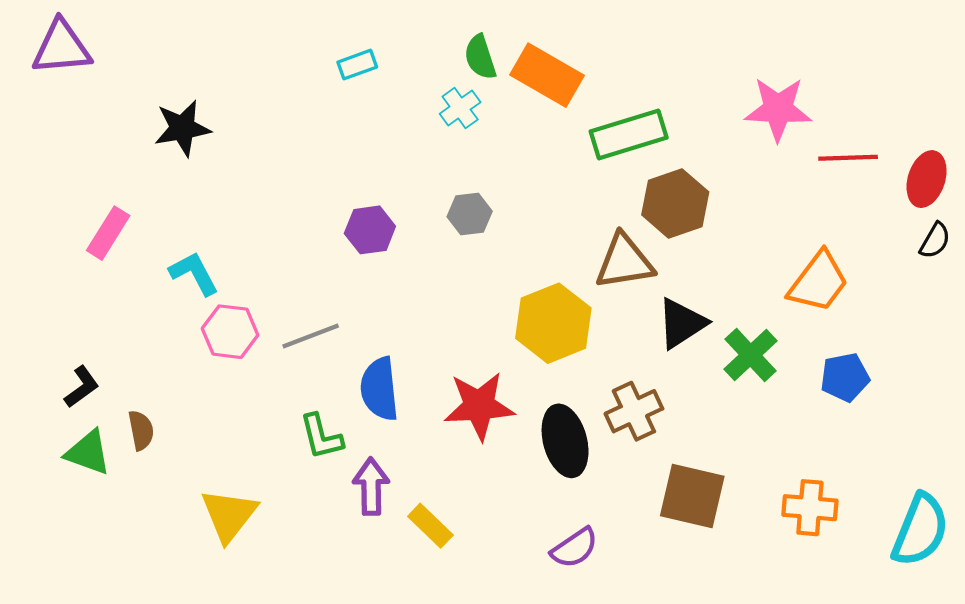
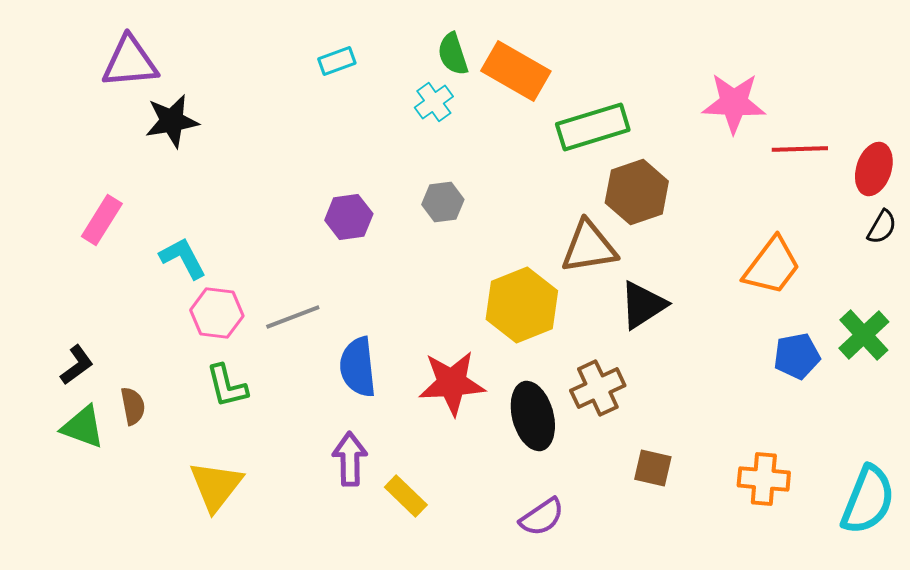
purple triangle: (61, 48) -> (130, 62), moved
green cross: (751, 355) -> (864, 335), moved
green L-shape: (321, 437) -> (227, 386), moved
brown square: (692, 496) -> (653, 468), size x0.6

